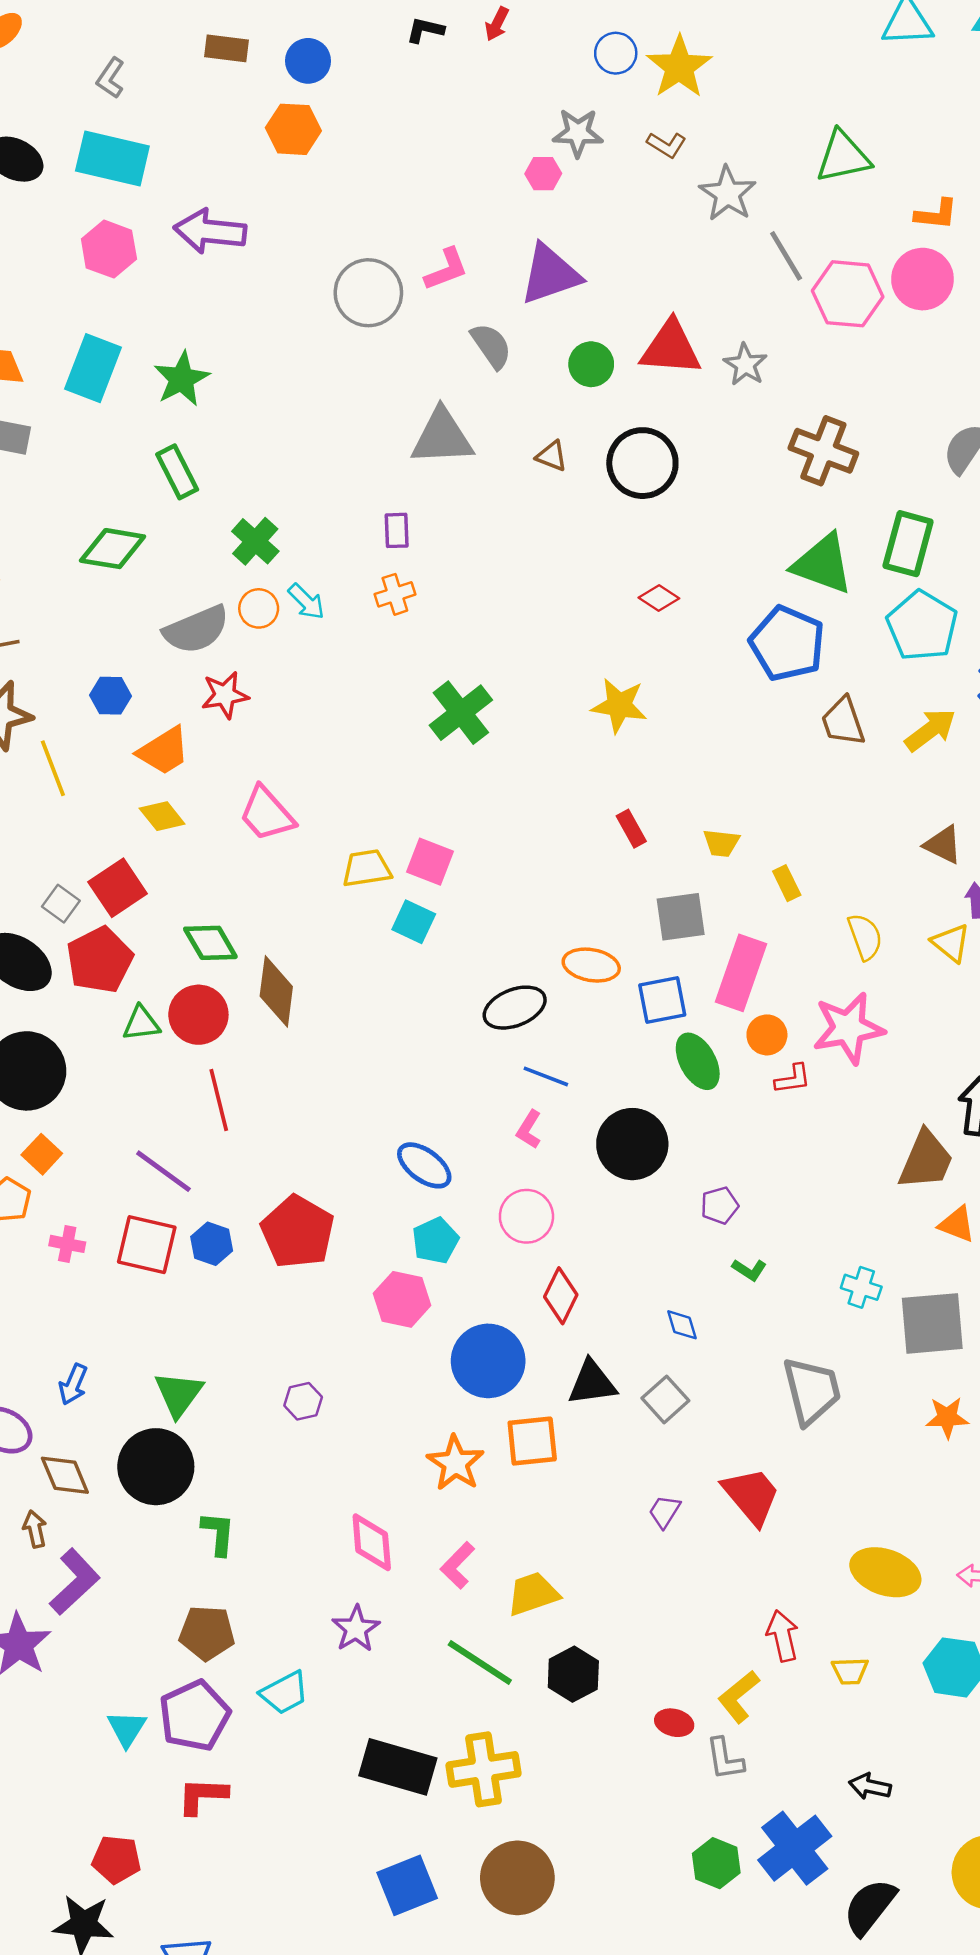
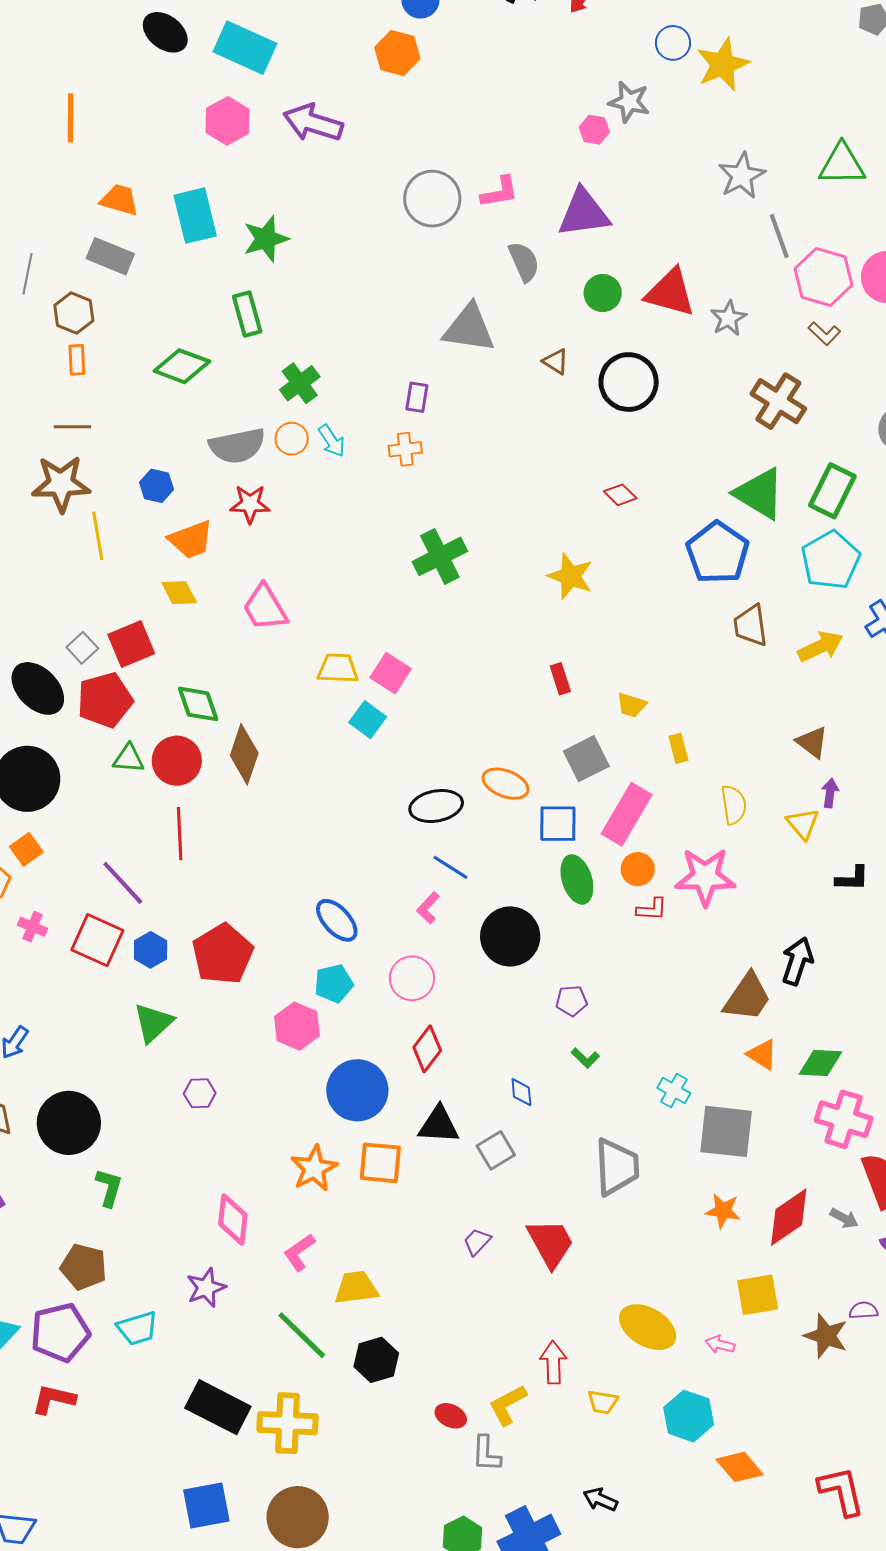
brown L-shape: (667, 145) -> (824, 333), moved
cyan rectangle: (93, 368) -> (195, 216), turned -46
gray square: (681, 917) -> (586, 759), turned -30
green triangle: (179, 1394) -> (153, 1023), moved

